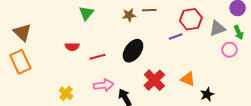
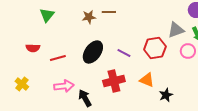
red hexagon: (191, 19) -> (155, 48), moved
purple line: (176, 36) -> (124, 53), moved, turned 48
red cross: (154, 80) -> (114, 81), turned 30
yellow cross: (66, 93) -> (22, 84), moved

